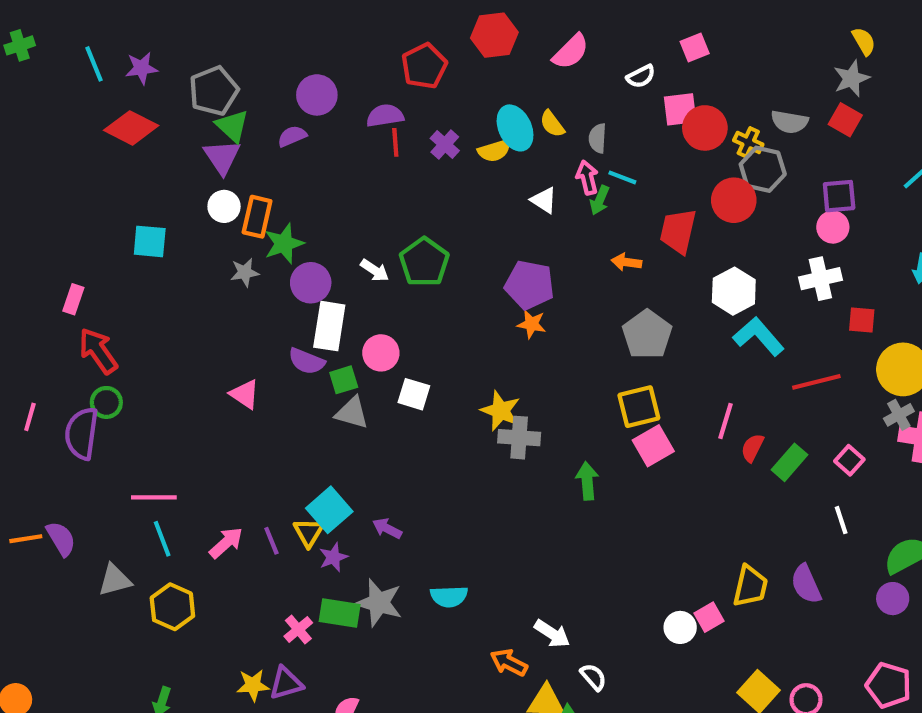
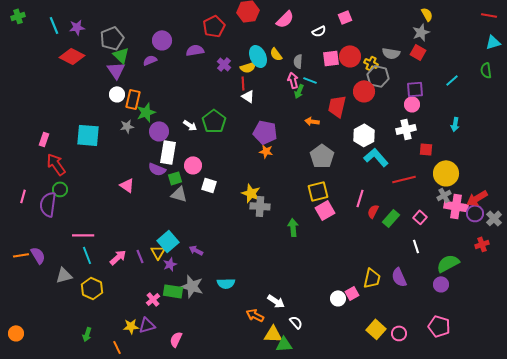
pink square: (680, 109) -> (331, 58), moved
red line: (395, 142) -> (243, 83), moved
white triangle: (544, 200) -> (248, 96), moved
cyan square: (150, 241) -> (88, 135), moved, size x1.4

